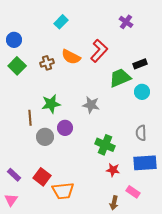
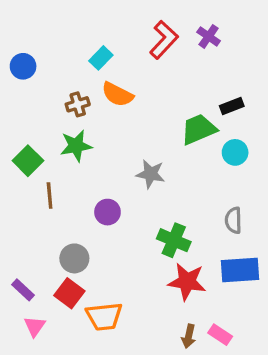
cyan rectangle: (61, 22) -> (101, 58), moved
red L-shape: (99, 51) -> (164, 40), moved
green square: (17, 66) -> (28, 161), moved
green star: (51, 104) -> (76, 146), moved
gray circle: (45, 137) -> (74, 258), moved
red star: (113, 170) -> (187, 282), size x1.6
pink rectangle: (133, 192) -> (220, 335), moved
pink triangle: (11, 200) -> (35, 326), moved

